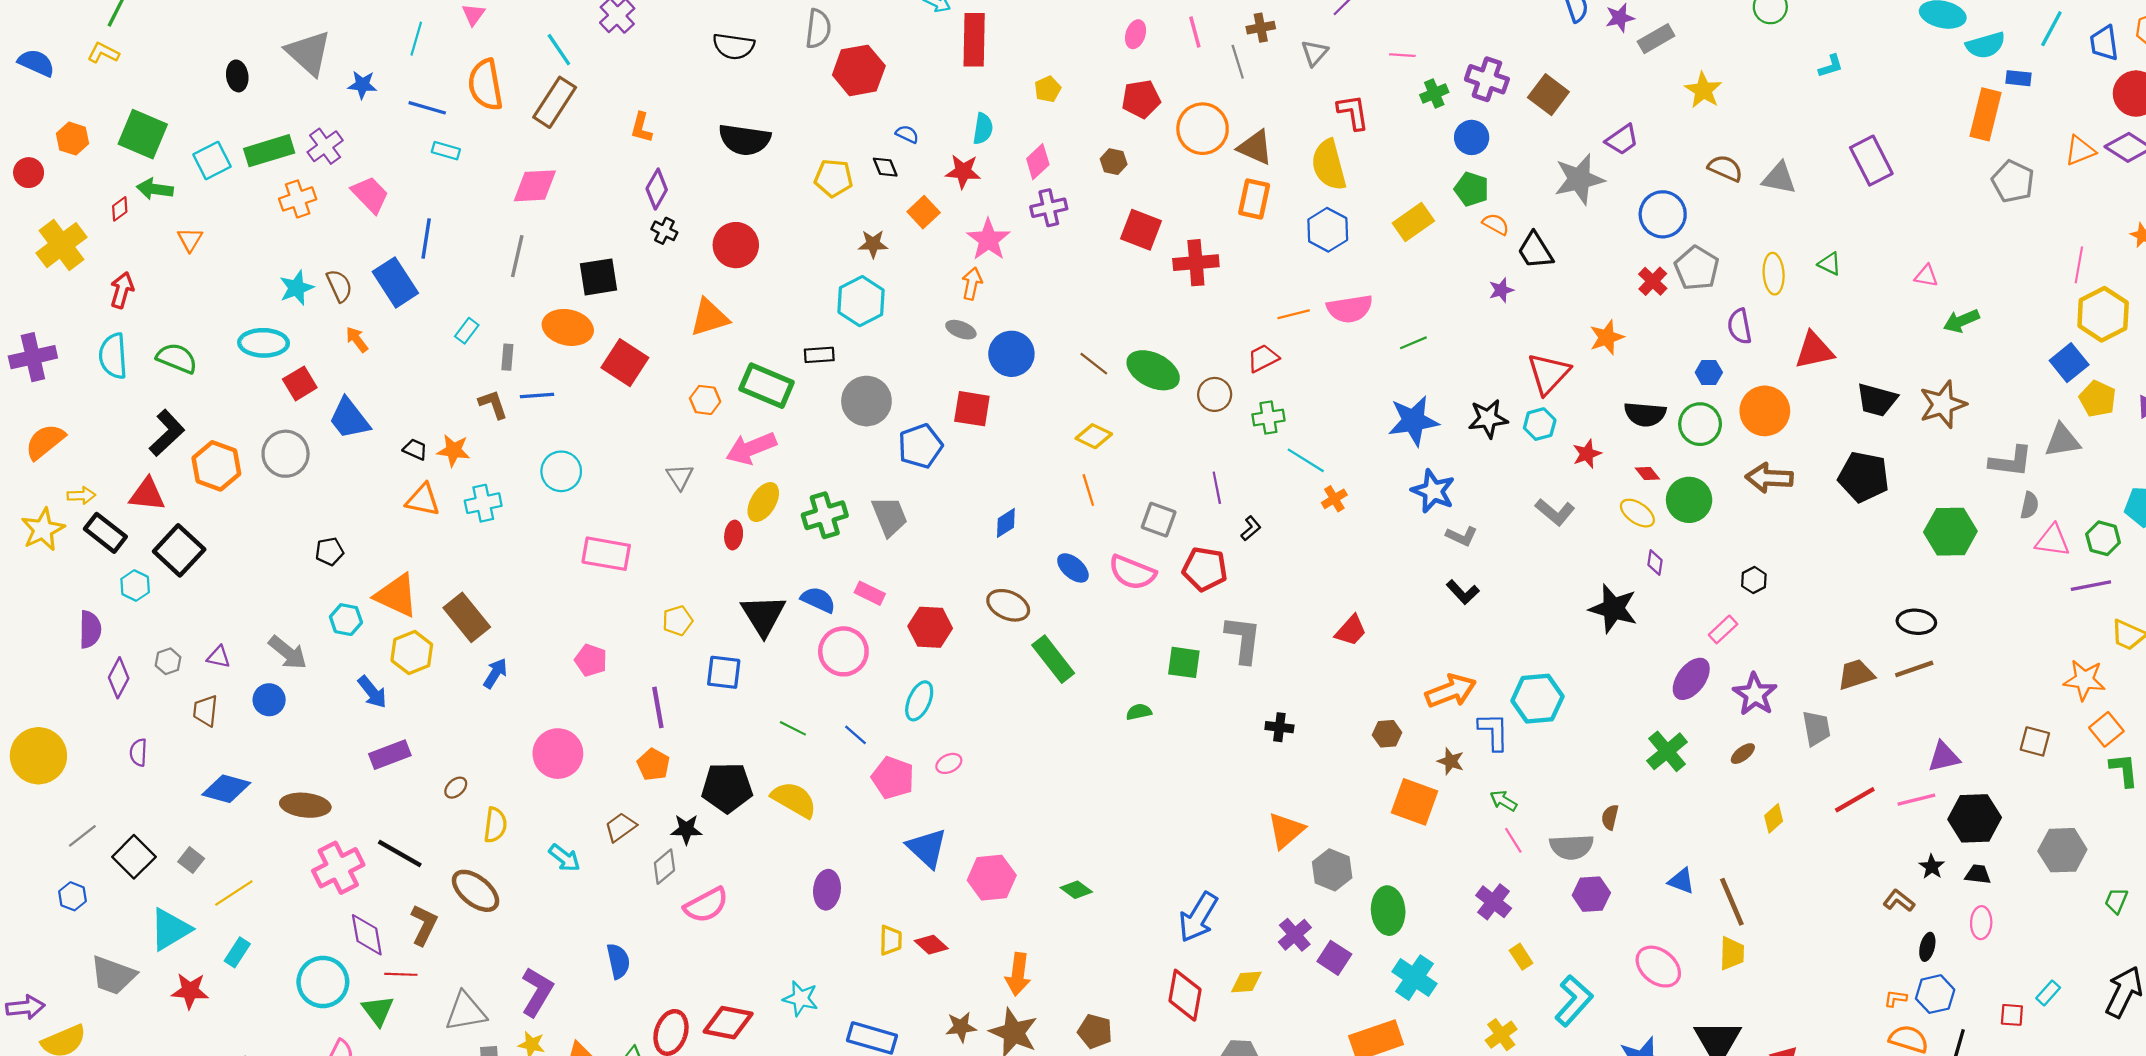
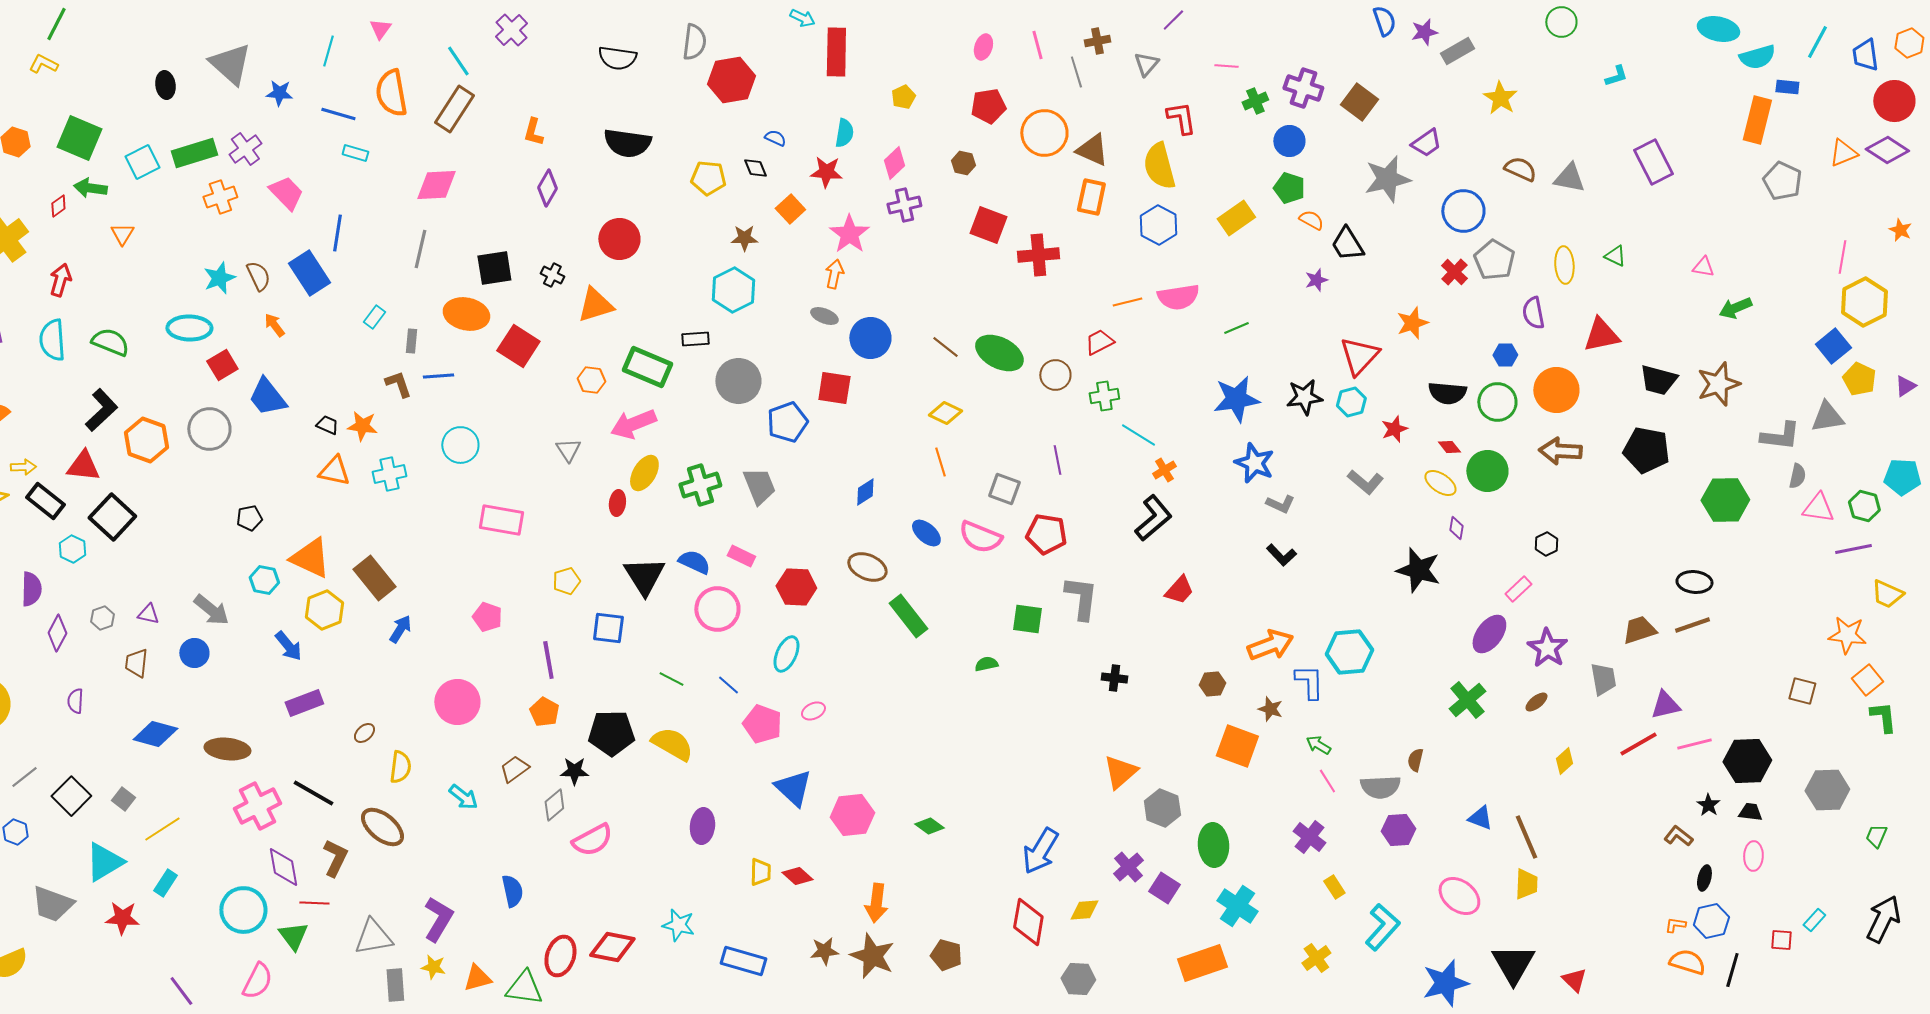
black cross: (664, 231) -> (552, 275), moved
black L-shape: (1251, 528) -> (1153, 518), moved, size x2.0
purple triangle: (1944, 757) -> (1665, 705), moved

